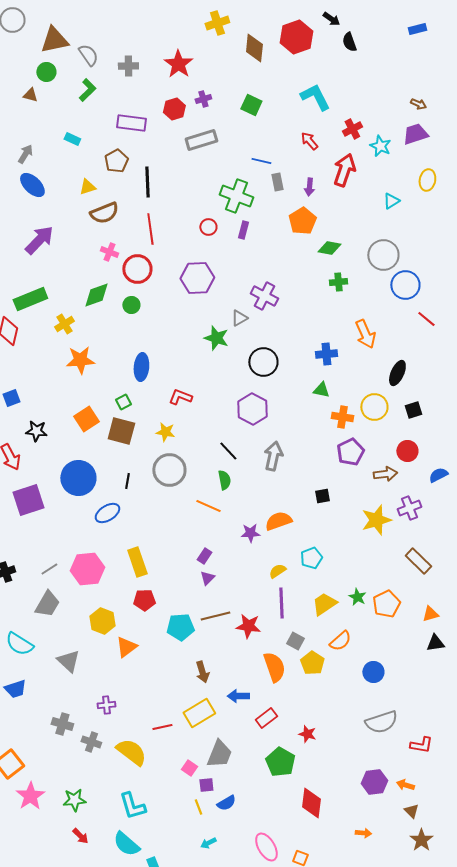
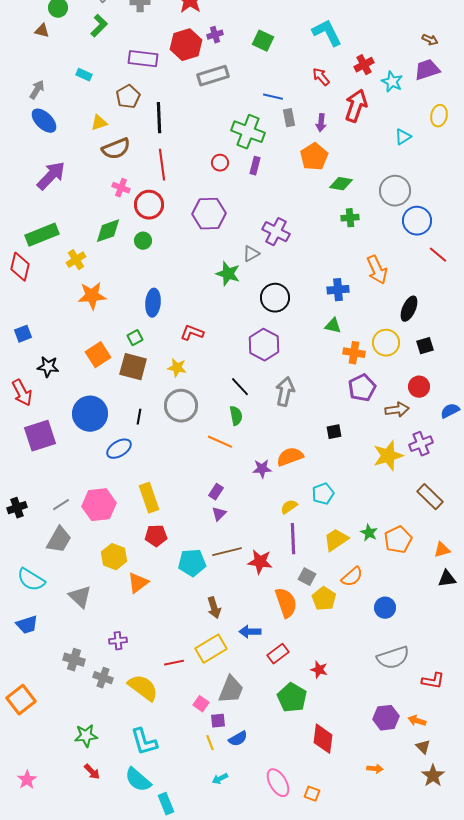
red hexagon: (174, 109) -> (186, 45), size x1.4
pink star: (30, 796) -> (27, 780), moved, size x0.7

